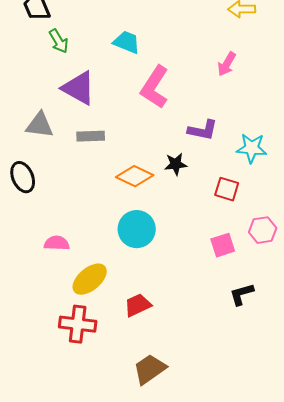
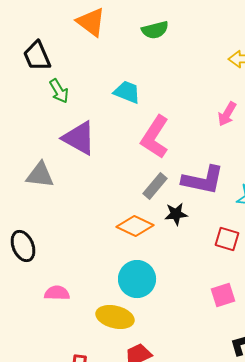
purple L-shape: (203, 130) -> (203, 180), size x1.4
gray rectangle: (91, 136) -> (155, 186), moved, turned -48
black ellipse: (23, 177) -> (23, 246), moved
yellow ellipse: (90, 279) -> (115, 317), moved, turned 54

